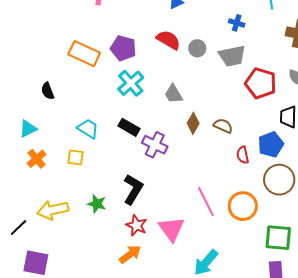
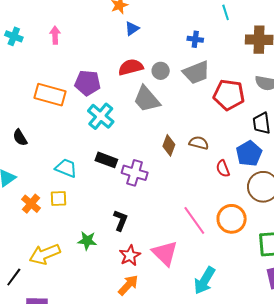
red semicircle: (168, 40) -> (131, 67), turned -35
gray trapezoid: (174, 94) -> (147, 99), moved, size x1.4
orange cross: (37, 159) -> (31, 204), moved
black L-shape: (133, 189) -> (121, 220), size x0.7
red star: (136, 225) -> (130, 255), turned 30

